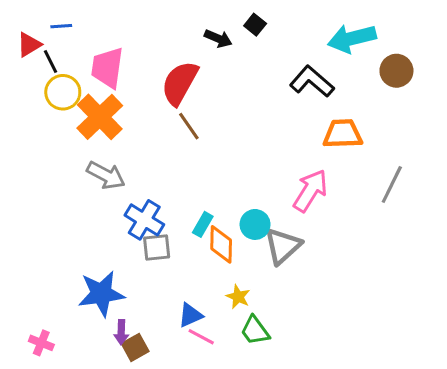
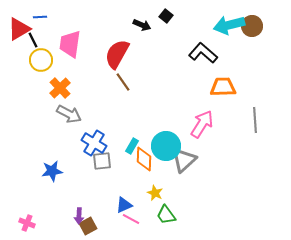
red triangle: (29, 45) -> (19, 29), size x1.4
brown circle: (396, 71) -> (252, 26), moved
orange cross: (100, 117) -> (60, 88), moved, size x0.7
gray line: (392, 184) -> (255, 120), turned -30
cyan circle: (255, 224) -> (166, 146), size x1.5
blue star: (101, 294) -> (52, 171), moved, size x0.7

